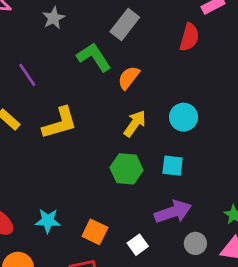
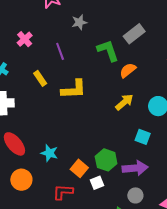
gray star: (54, 18) -> (79, 22), moved
green hexagon: (127, 169) -> (106, 160), moved
gray circle: (195, 243) -> (135, 195), moved
white square: (138, 245) -> (97, 183), moved

